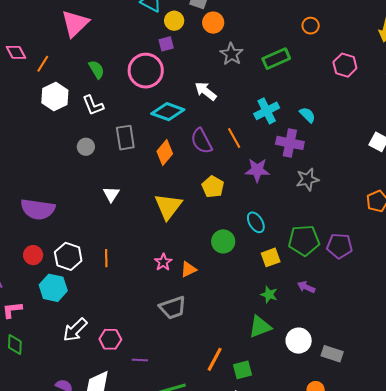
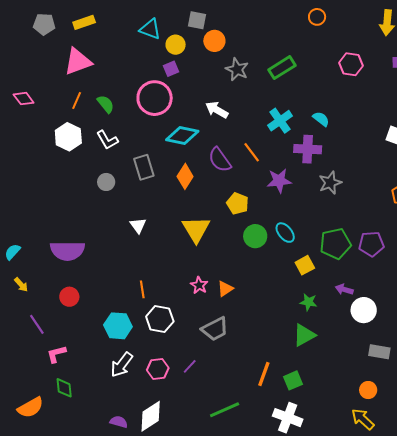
pink triangle: (75, 23) -> (78, 62), turned 32
orange circle: (311, 26) -> (317, 17), moved
orange line: (43, 64) -> (77, 101), moved
green circle: (223, 241) -> (255, 236), moved
white hexagon: (68, 256) -> (160, 319), moved
cyan hexagon: (53, 288) -> (118, 326), moved
white circle: (299, 341) -> (364, 310), moved
purple line: (140, 360) -> (190, 366), moved, turned -42

